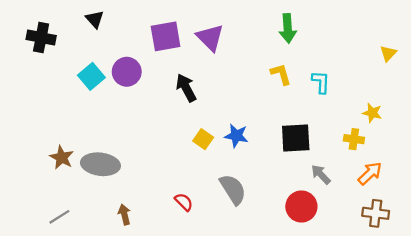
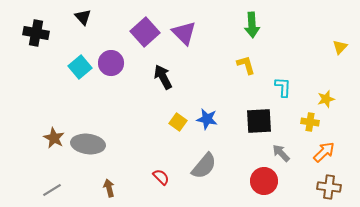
purple square: (166, 36) -> (145, 32), turned -32
cyan L-shape: (321, 82) -> (283, 87), moved
yellow star: (372, 113) -> (326, 99), turned -30
gray semicircle: (233, 189) -> (204, 166), turned 72

